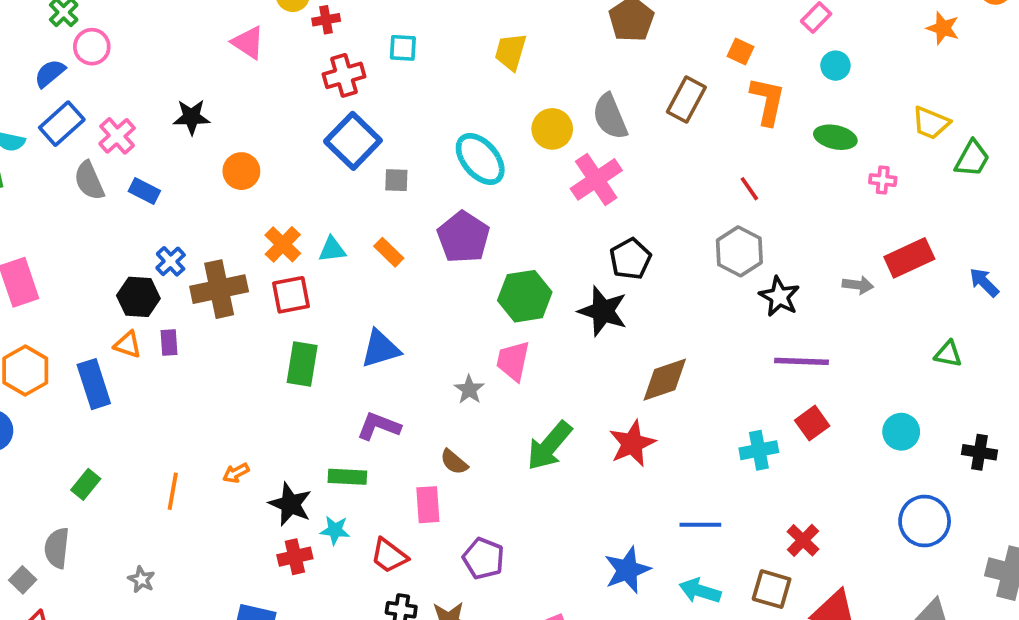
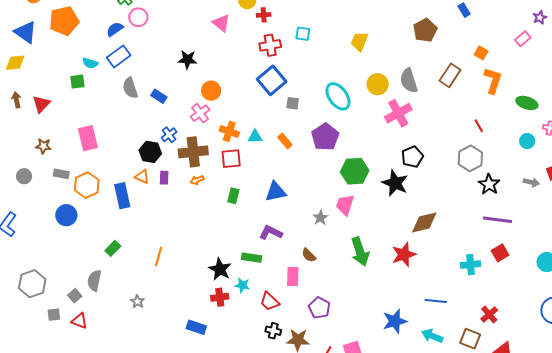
cyan circle: (835, 66) -> (527, 141), moved
pink cross: (117, 136) -> (200, 113), moved
orange cross: (283, 244) -> (229, 131), turned -30
green rectangle: (302, 364) -> (233, 196), size x0.7
green arrow: (549, 446) -> (360, 252), turned -64
orange arrow: (236, 473) -> (197, 180), moved

